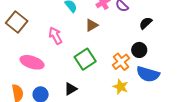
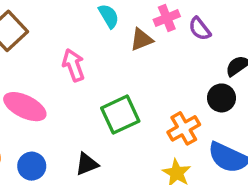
brown triangle: (92, 25) -> (141, 40), moved
black circle: (139, 50) -> (221, 98), moved

